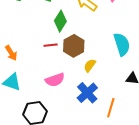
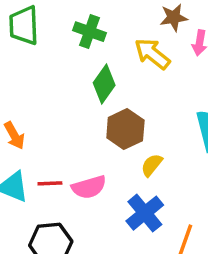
red line: (51, 45) -> (50, 183), moved

